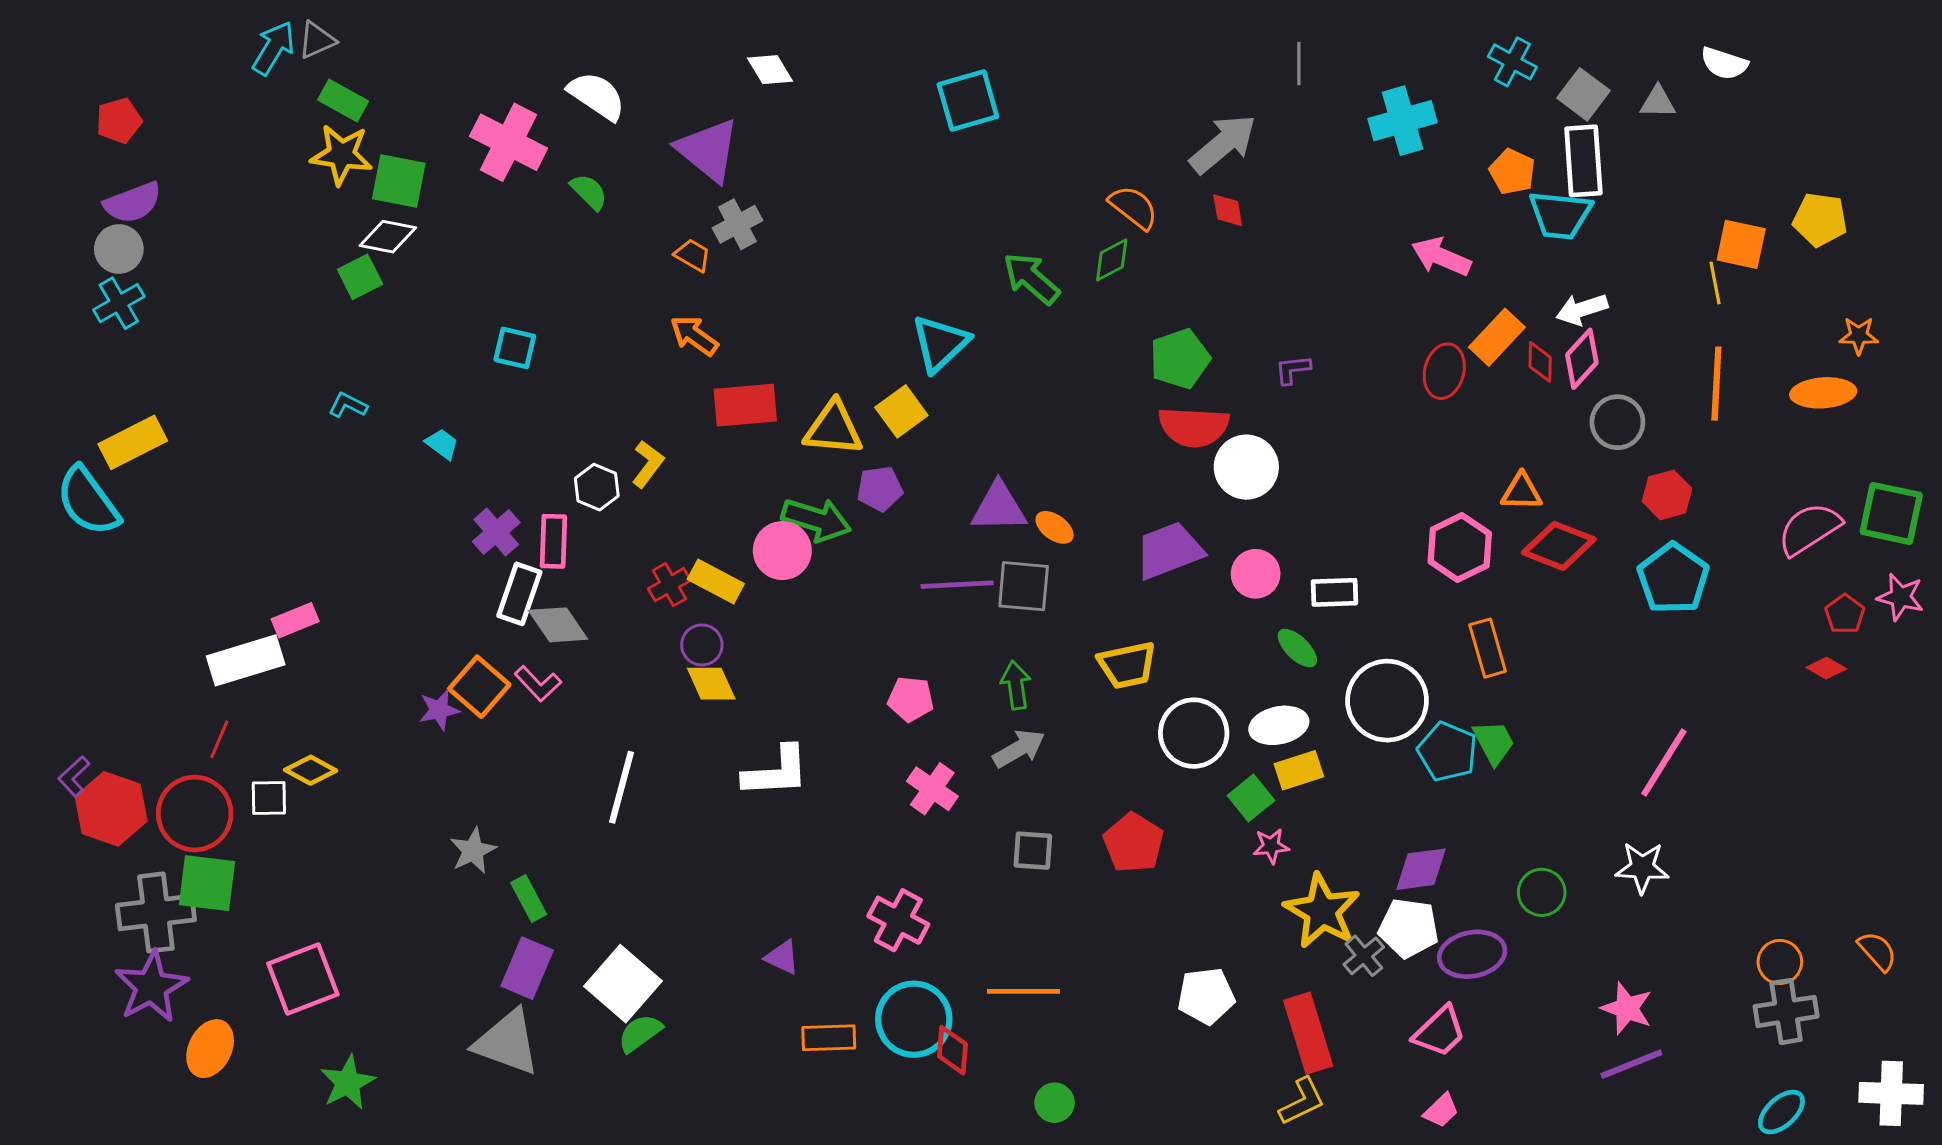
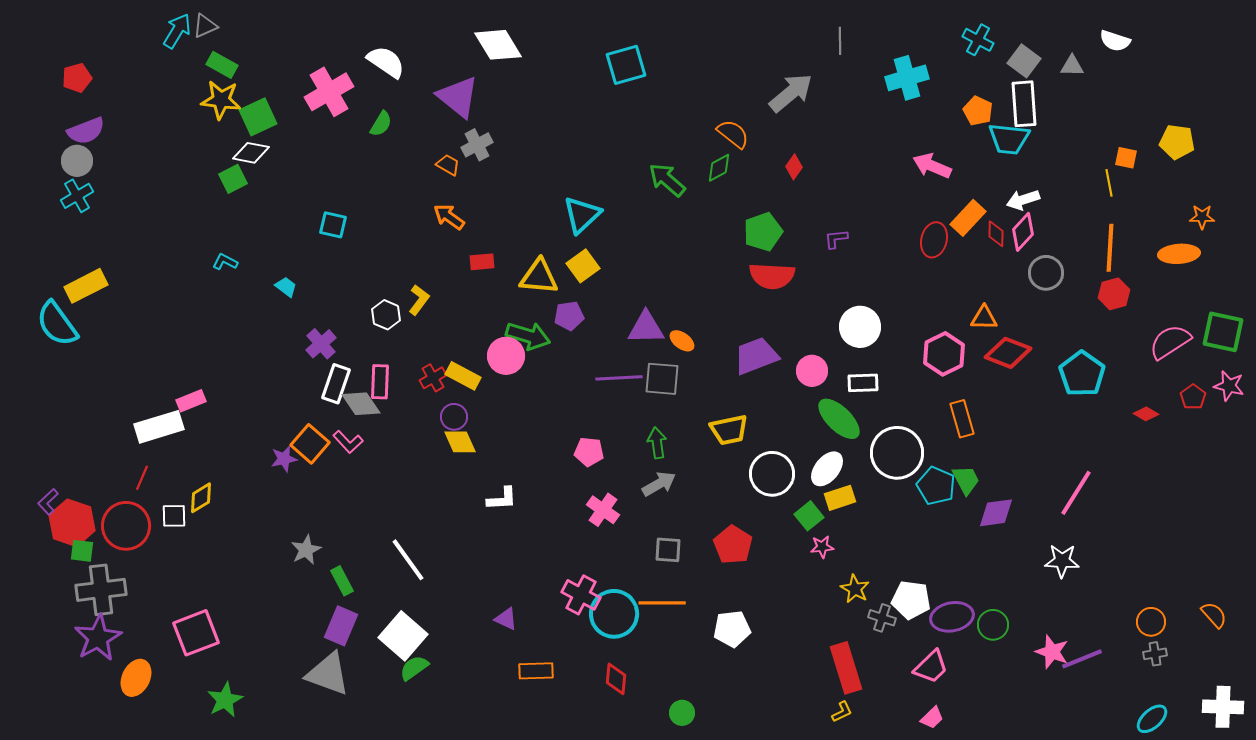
white diamond: (770, 70) -> (498, 45), size x1.6
pink cross: (509, 142) -> (329, 92), turned 33
green square: (399, 181) -> (258, 117), turned -36
green semicircle: (589, 192) -> (381, 124), turned 76
red diamond: (1228, 210) -> (794, 167), moved, turned 45
orange square: (1741, 244) -> (1126, 158), size x0.7
cyan triangle: (940, 343) -> (582, 215), moved
red rectangle: (745, 405) -> (482, 262), size x0.6
white circle: (1246, 467) -> (860, 327), moved
red hexagon: (1667, 495) -> (1114, 294), moved
pink rectangle: (553, 541) -> (380, 382), moved
green ellipse: (1297, 648) -> (839, 419), size x1.6
red diamond: (1826, 668) -> (1146, 414), moved
white ellipse: (1279, 725) -> (827, 469), turned -39
yellow diamond: (311, 770) -> (201, 498), turned -60
white L-shape: (776, 772) -> (502, 499), size x0.7
white line: (621, 787) -> (408, 560), moved, turned -51
purple diamond: (1421, 869) -> (996, 513), moved
green square: (207, 883) -> (82, 551), moved, size x0.6
green circle: (1542, 892) -> (993, 625), moved
yellow star: (1322, 911) -> (855, 589), size x0.6
gray cross: (1364, 956) -> (882, 618), turned -32
orange line: (1024, 991) -> (662, 603), moved
white pentagon: (1206, 996) -> (732, 629), moved
gray cross: (1786, 1011) -> (1155, 654), size x0.6
cyan circle: (914, 1019) -> (614, 614), moved
purple line: (1631, 1064) -> (1082, 659), moved
yellow L-shape: (1302, 1101) -> (842, 712), size x0.7

